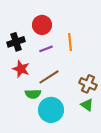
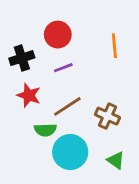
orange line: (70, 42) -> (114, 46), moved
brown cross: (88, 84) -> (108, 116), moved
green triangle: (87, 105) -> (116, 160), moved

